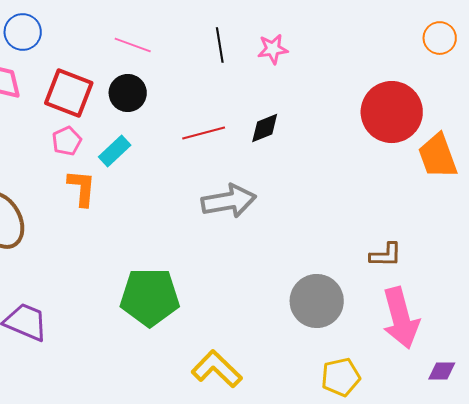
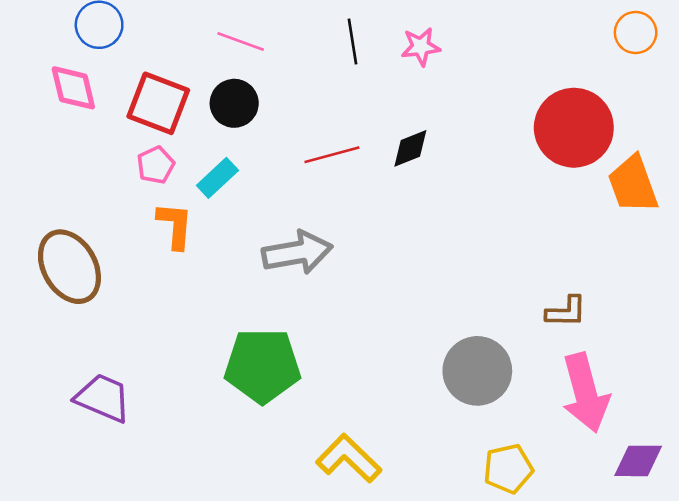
gray arrow: (229, 201) -> (297, 253), moved
purple diamond: (442, 371) -> (638, 461), size x1.4

